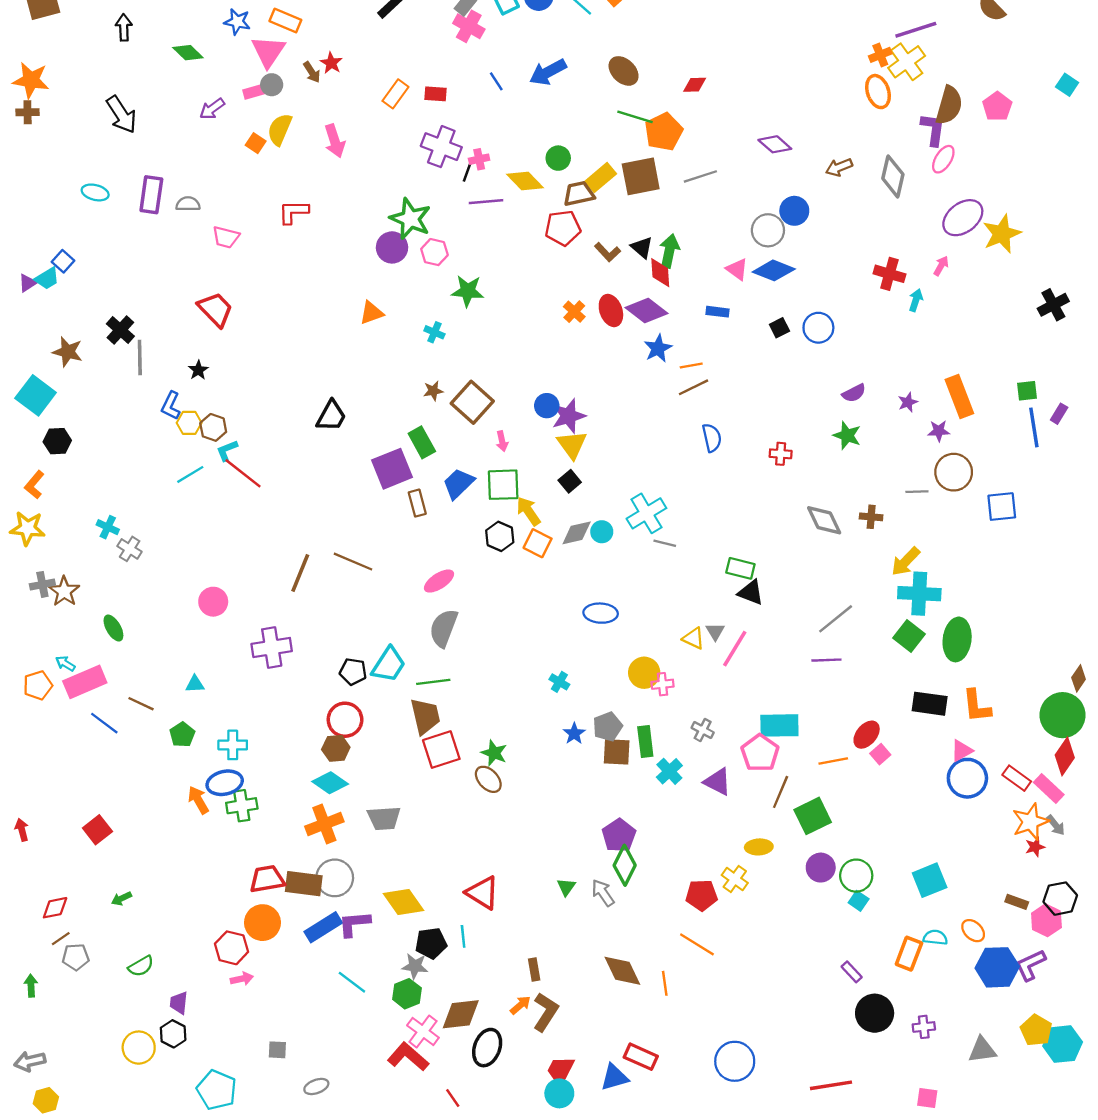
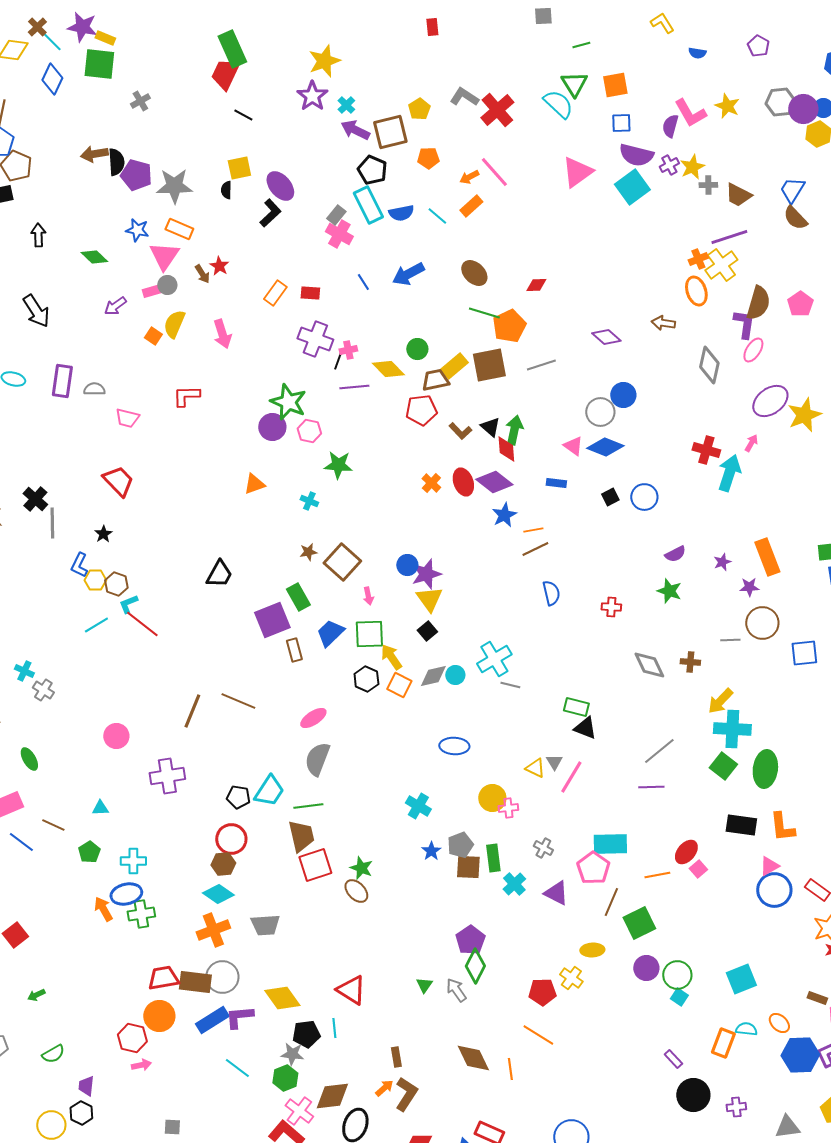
brown arrow: (839, 167) -> (663, 323), moved, turned 30
cyan arrow: (916, 300) -> (729, 473), size x1.8
cyan cross: (559, 682) -> (418, 806), size x1.4

